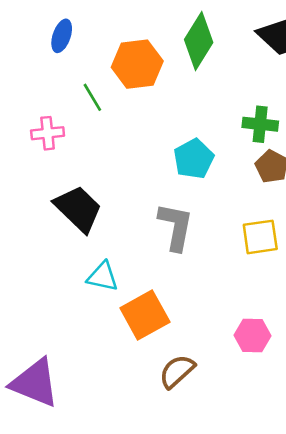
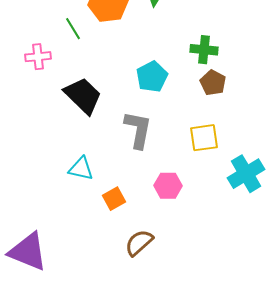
black trapezoid: (78, 209) -> (83, 96), moved
orange square: (145, 315) -> (114, 199), size x0.6
pink hexagon: (252, 336) -> (168, 186), moved

